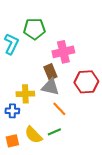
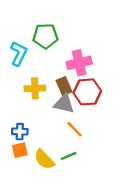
red hexagon: (86, 82) -> (87, 92), moved
yellow cross: (25, 94) -> (35, 88), moved
orange square: (12, 141) -> (20, 150), moved

